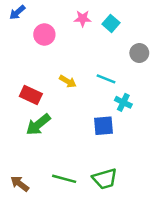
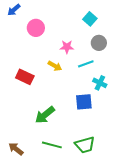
pink star: (83, 18) -> (67, 47), moved
gray circle: (139, 53) -> (99, 43), moved
cyan line: (106, 79) -> (86, 64), turned -42
green arrow: (38, 125) -> (45, 115), moved

